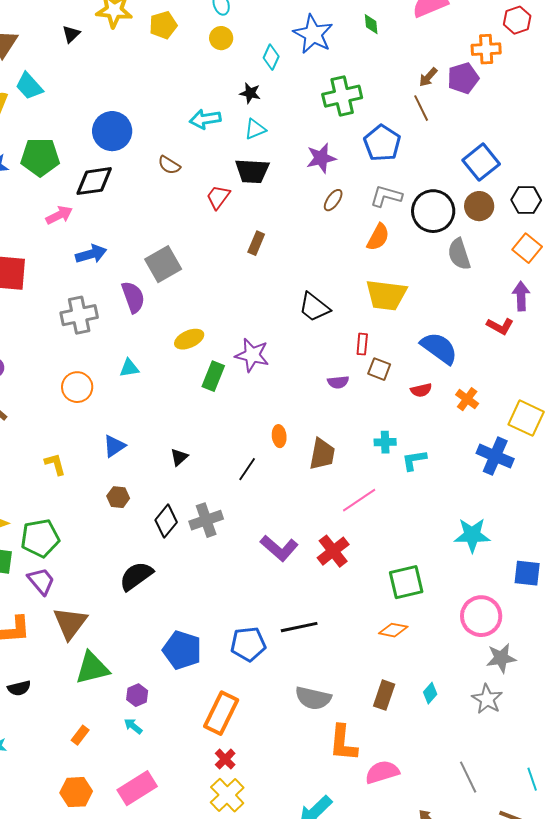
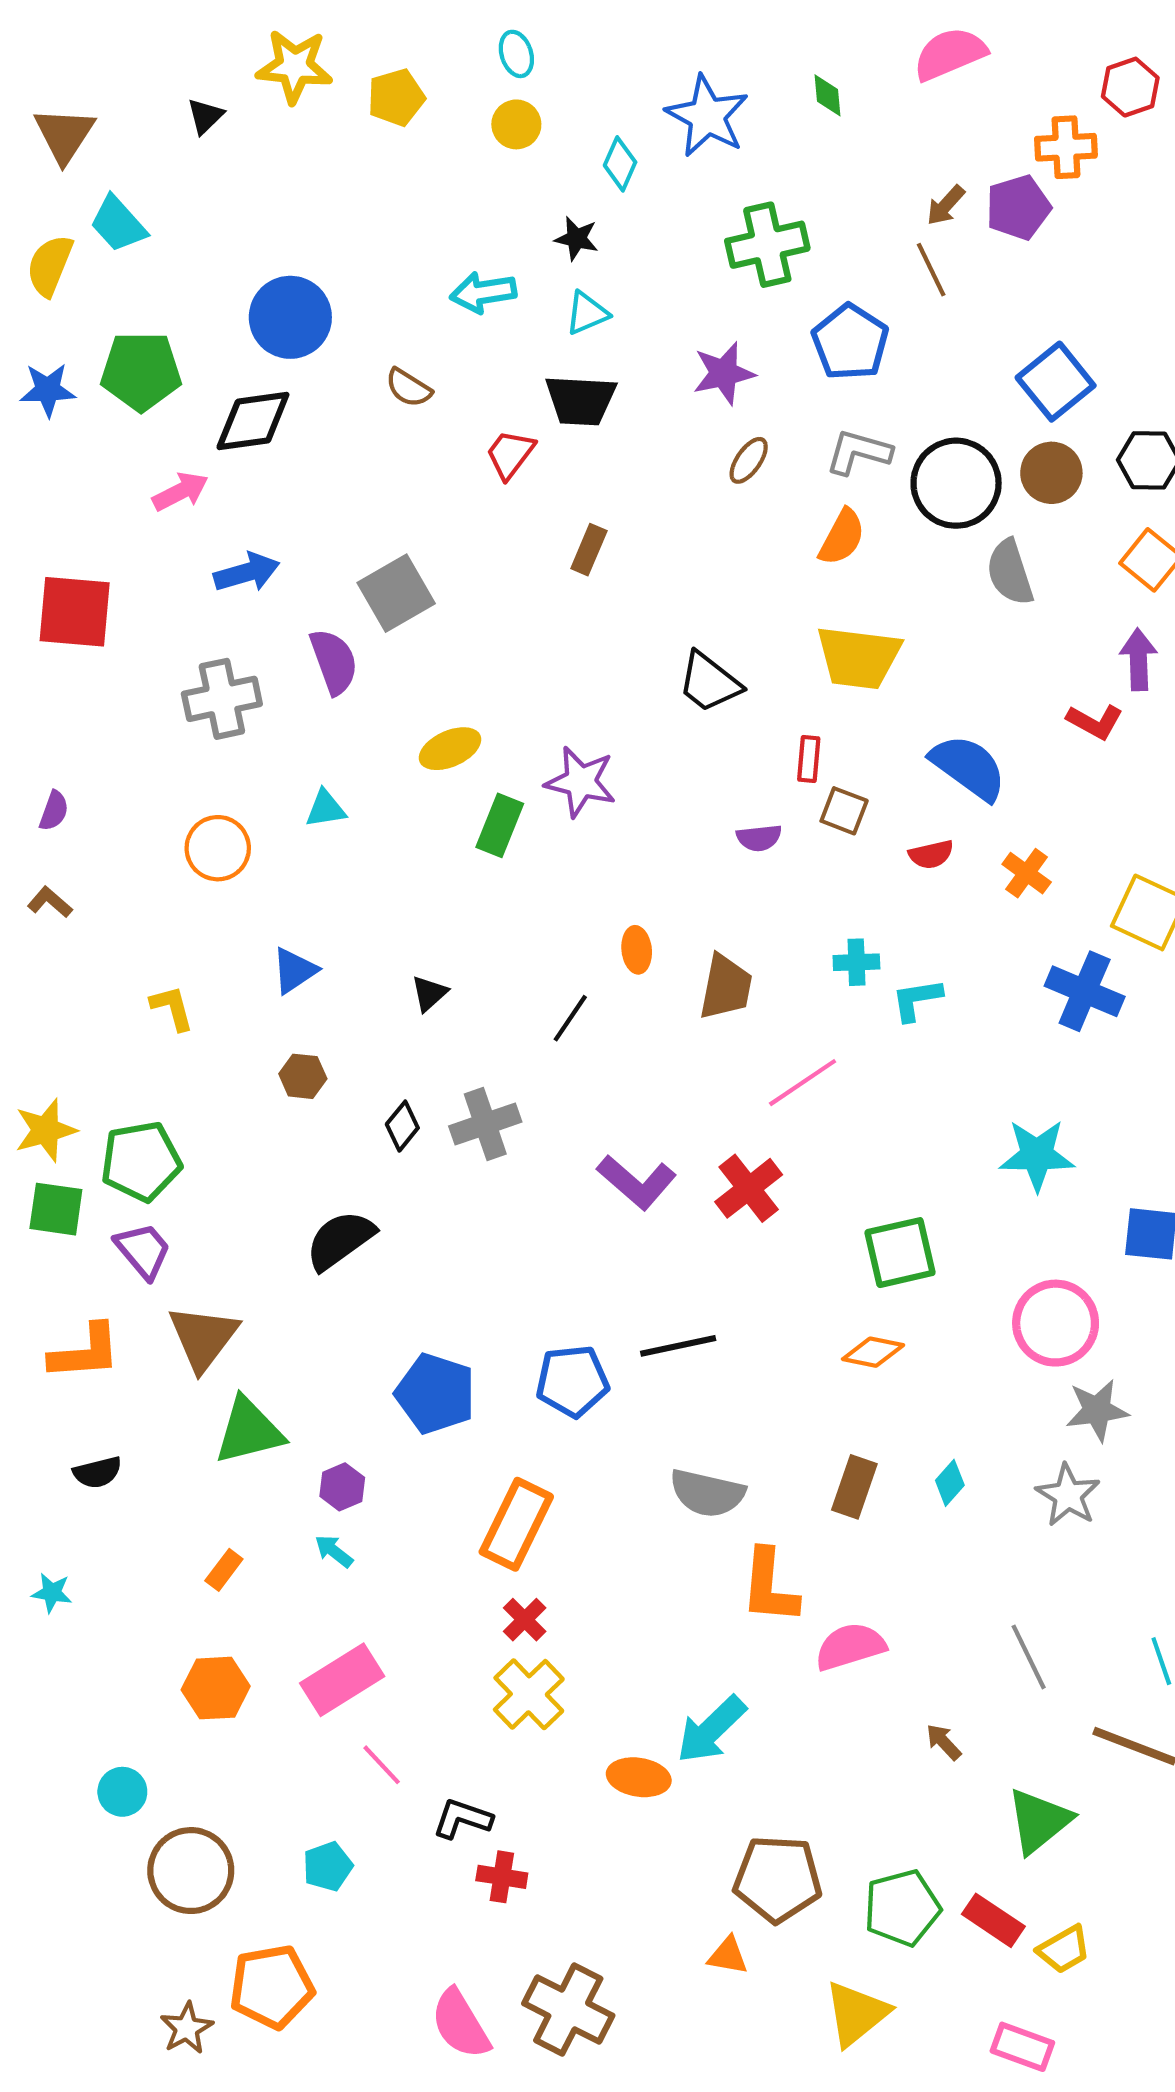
black diamond: (166, 521) -> (402, 1126), size x0.7

